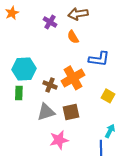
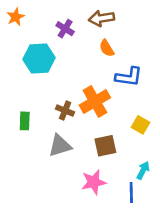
orange semicircle: (73, 37) -> (107, 48), moved
cyan hexagon: (24, 69) -> (39, 59), moved
brown square: (71, 112) -> (105, 146), moved
pink star: (59, 140) -> (94, 182), moved

